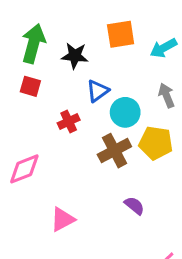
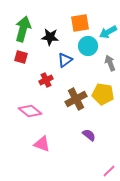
cyan circle: (125, 112) -> (88, 46), moved
pink diamond: (24, 169) -> (30, 111), moved, turned 60
pink triangle: (62, 219) -> (42, 144), turned 48

